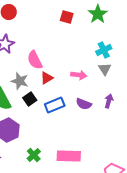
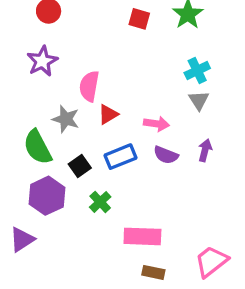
pink semicircle: (35, 60) -> (89, 86), turned 36
pink arrow: (79, 75) -> (157, 124), moved
black square: (30, 99) -> (80, 166), moved
green cross: (34, 155) -> (100, 202), moved

